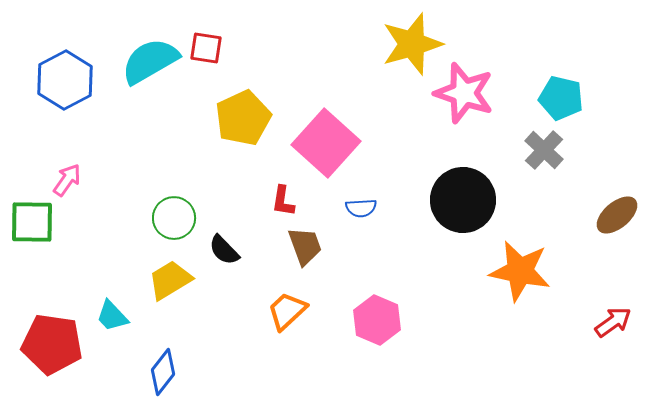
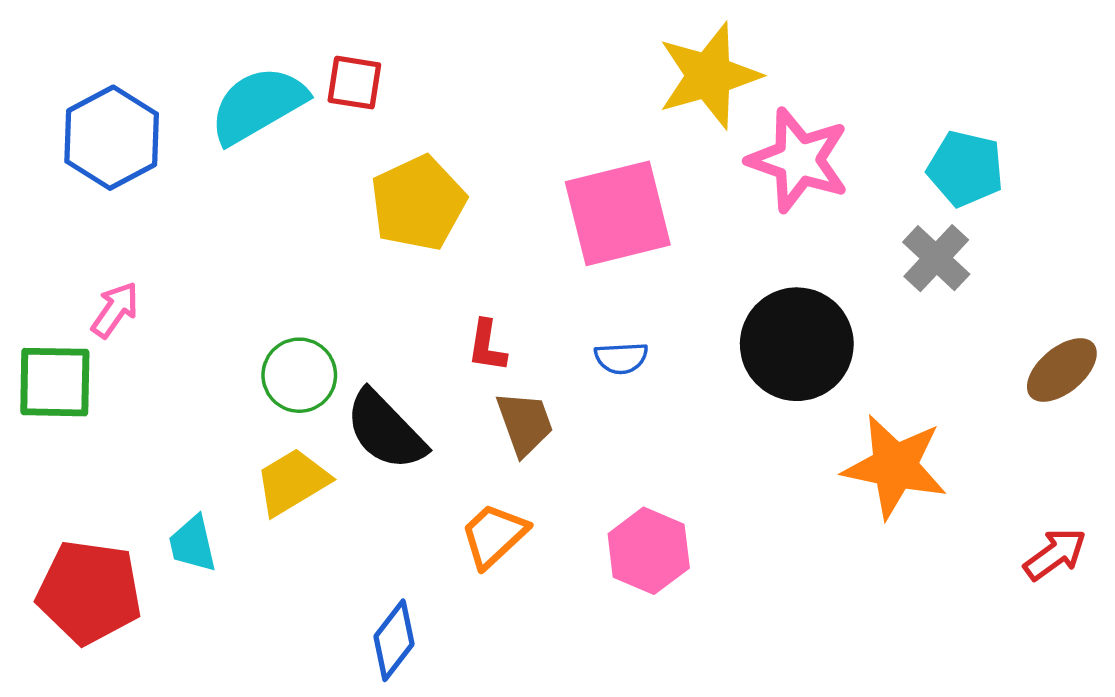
pink square: (326, 143) -> (618, 213), moved, turned 34
black semicircle: (224, 250) -> (385, 430), size x1.6
cyan trapezoid: (112, 316) -> (193, 544), turned 30
blue diamond: (163, 372) -> (394, 640), moved

